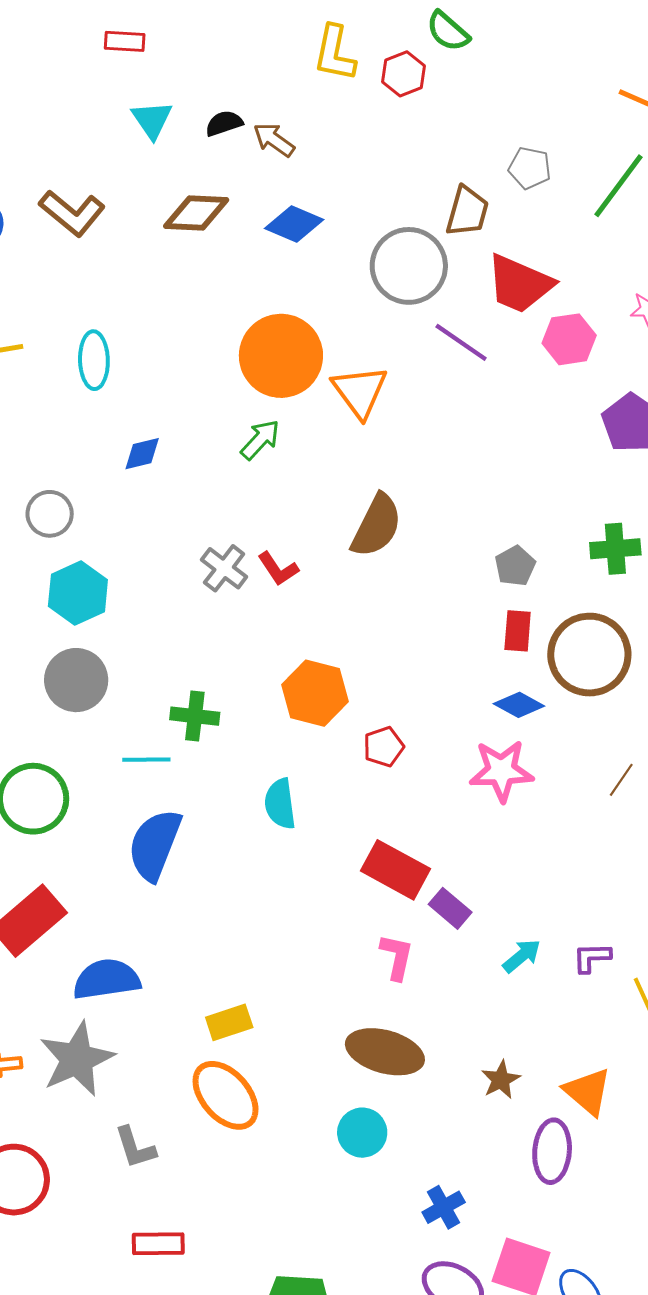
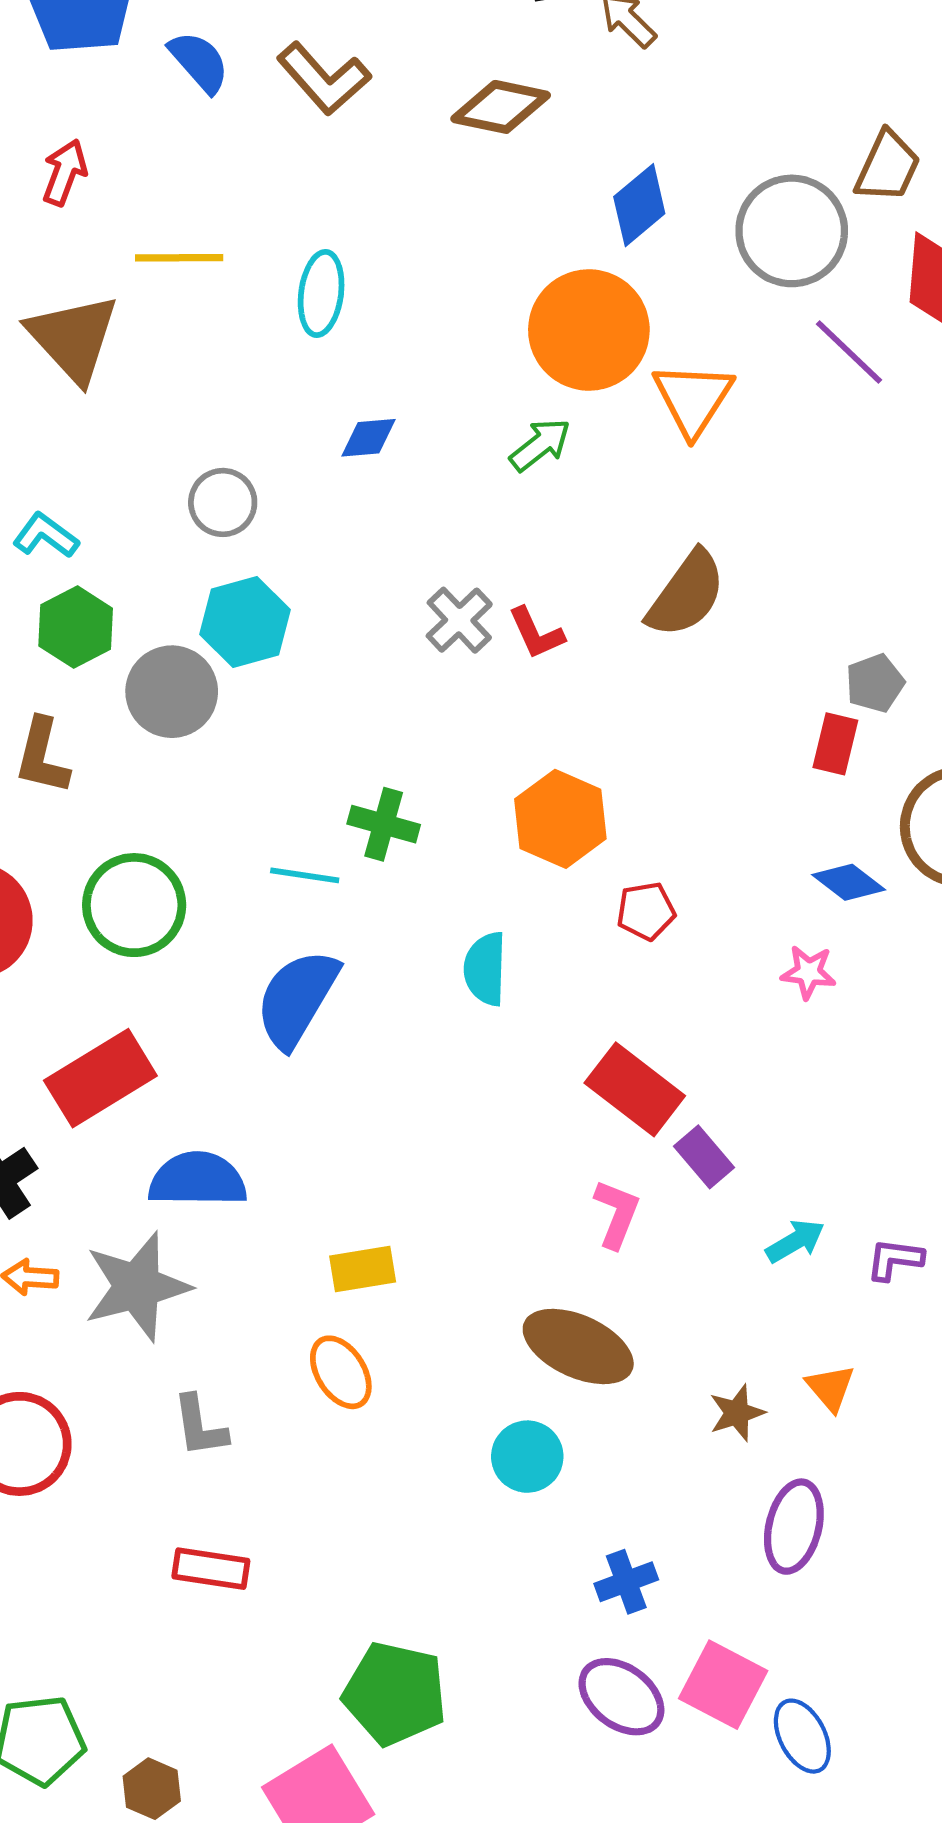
blue diamond: (294, 224) -> (639, 205), moved, turned -72
red rectangle: (518, 631) -> (835, 744), moved
gray circle: (76, 680) -> (172, 692), moved
pink star: (501, 771) -> (808, 972), size x0.6
orange triangle: (588, 1092) -> (831, 1388), moved, size x0.7
orange ellipse: (226, 1095) -> (341, 1372), size x0.7

